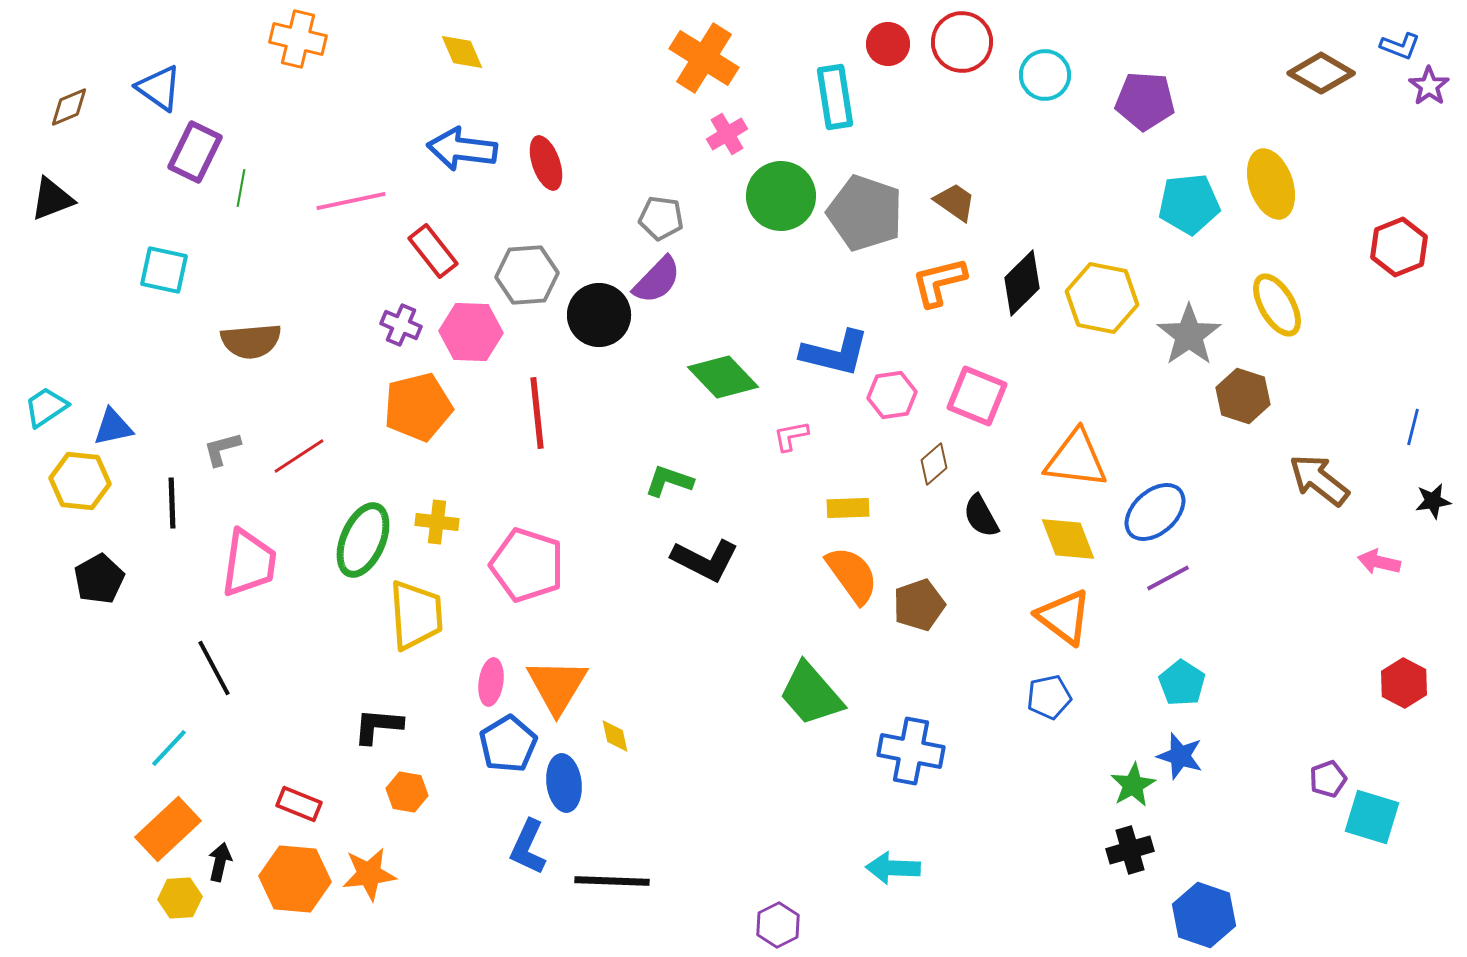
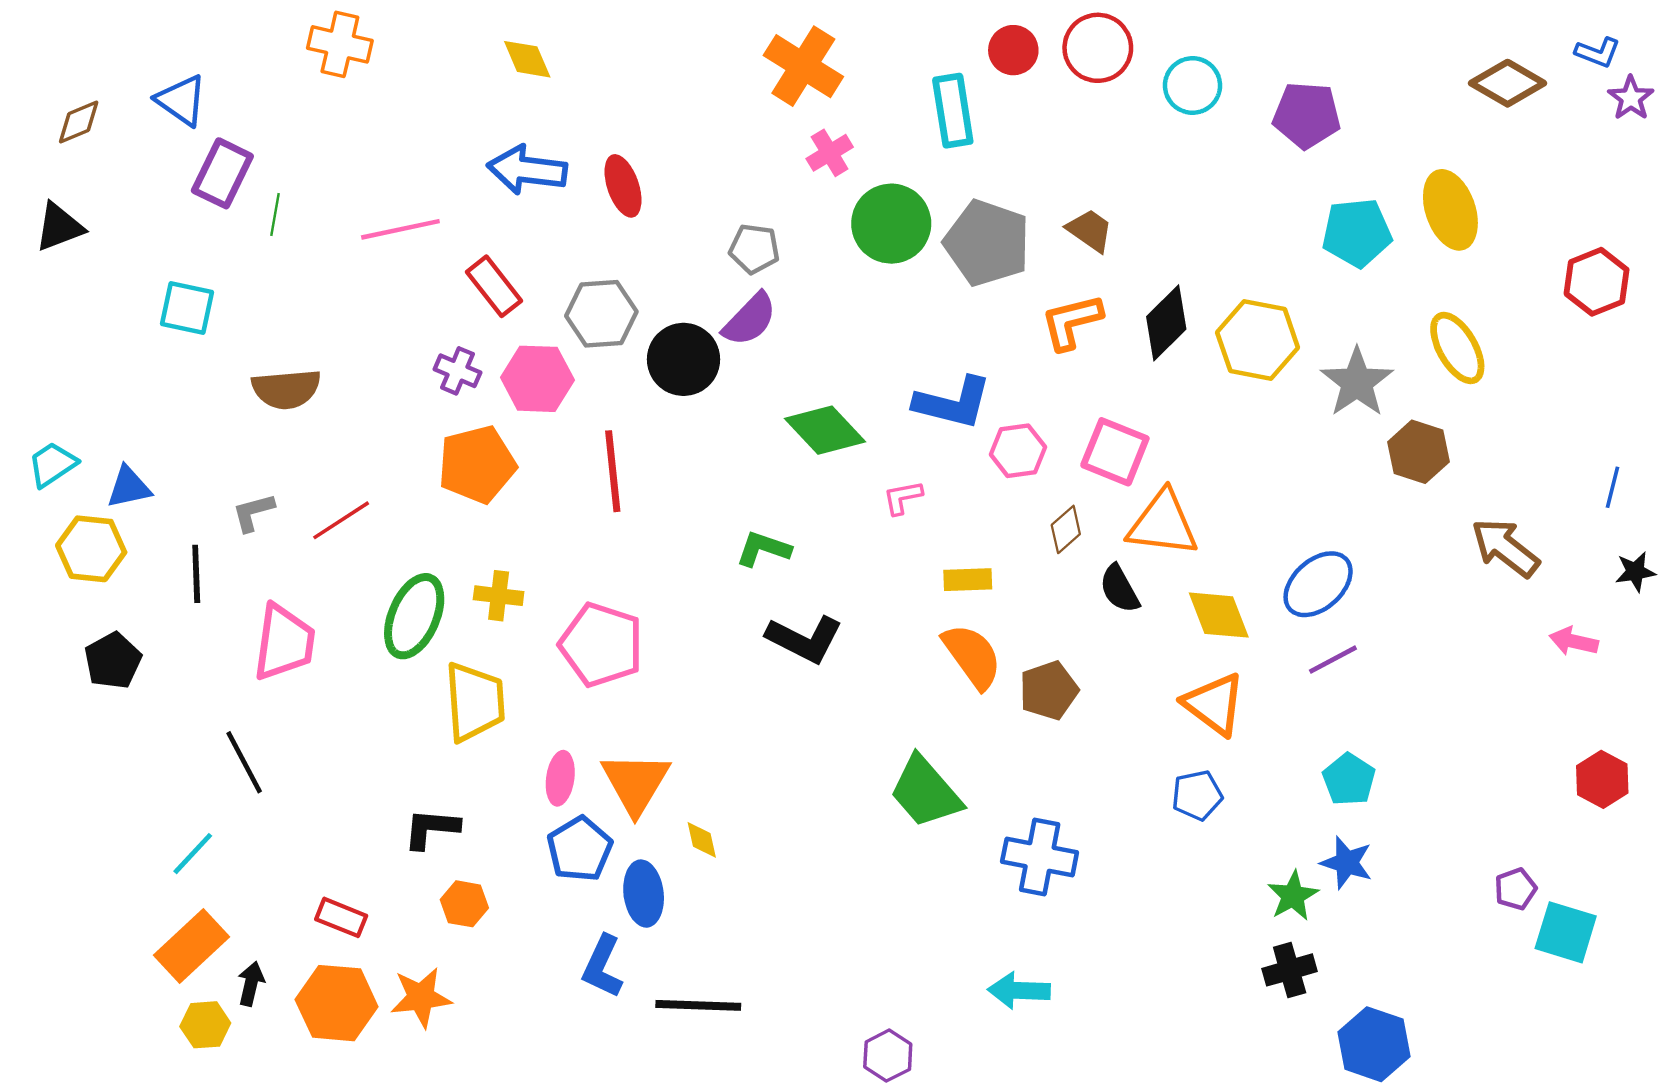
orange triangle: (1076, 459) -> (1163, 524), moved

